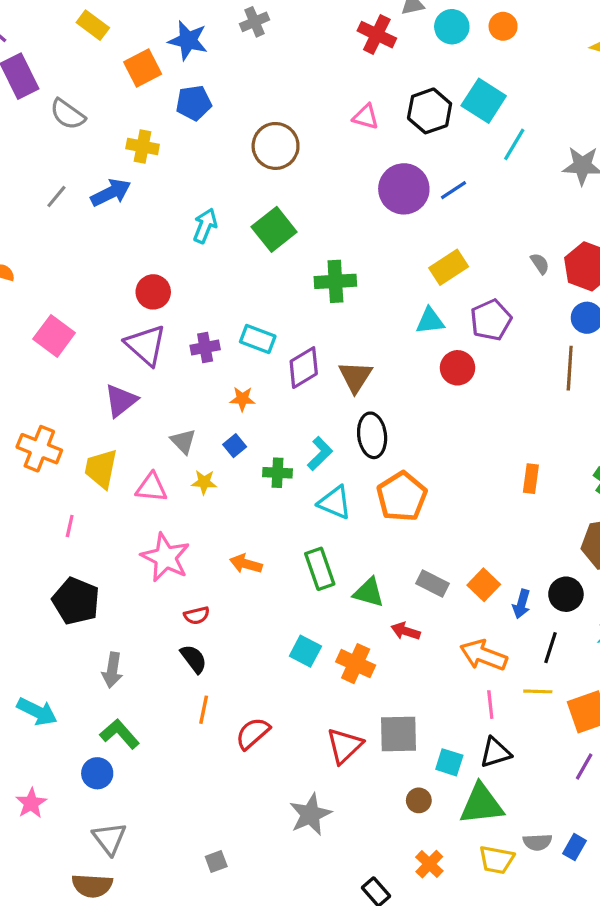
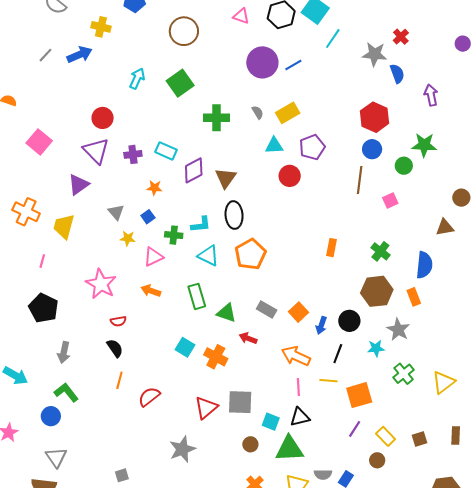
gray semicircle: (540, 264) -> (258, 112), moved
cyan L-shape: (320, 453) -> (201, 225), turned 35
pink triangle: (151, 487) -> (153, 257), moved, turned -35

